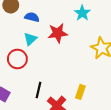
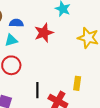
cyan triangle: (30, 39) -> (11, 40), moved, turned 40

